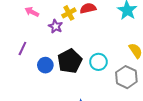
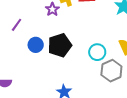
cyan circle: (98, 62) -> (97, 52), moved

